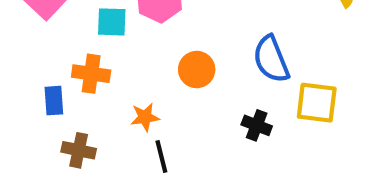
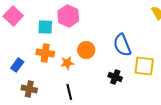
orange cross: (91, 74) -> (45, 53), moved
blue rectangle: (54, 101) -> (17, 65), turned 40
orange star: (145, 117) -> (67, 63), moved

